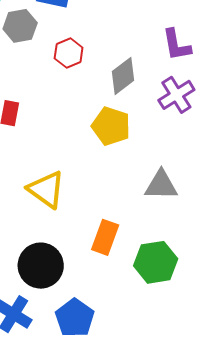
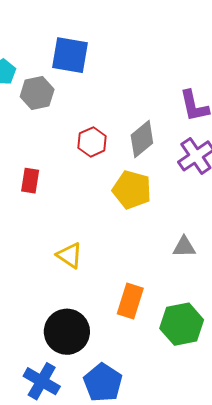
red hexagon: (69, 53) -> (92, 142), moved
gray triangle: (161, 185) -> (184, 247), size x0.7
yellow triangle: (46, 189) -> (70, 255), size x0.7

